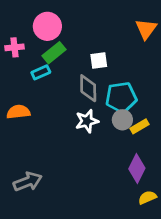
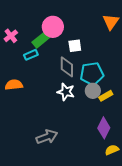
pink circle: (47, 26) -> (53, 27), moved
pink cross: (14, 47) -> (11, 36), turned -32
white star: (87, 121) -> (66, 92), turned 30
gray arrow: (28, 182) -> (47, 137), moved

